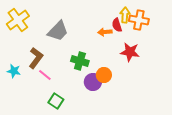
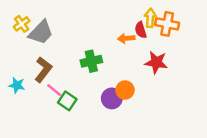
yellow cross: (18, 20) -> (22, 24), size x0.6
gray trapezoid: (58, 31) -> (41, 32), moved
green cross: (80, 61) -> (91, 61), moved, turned -30
green square: (56, 101) -> (67, 101), moved

